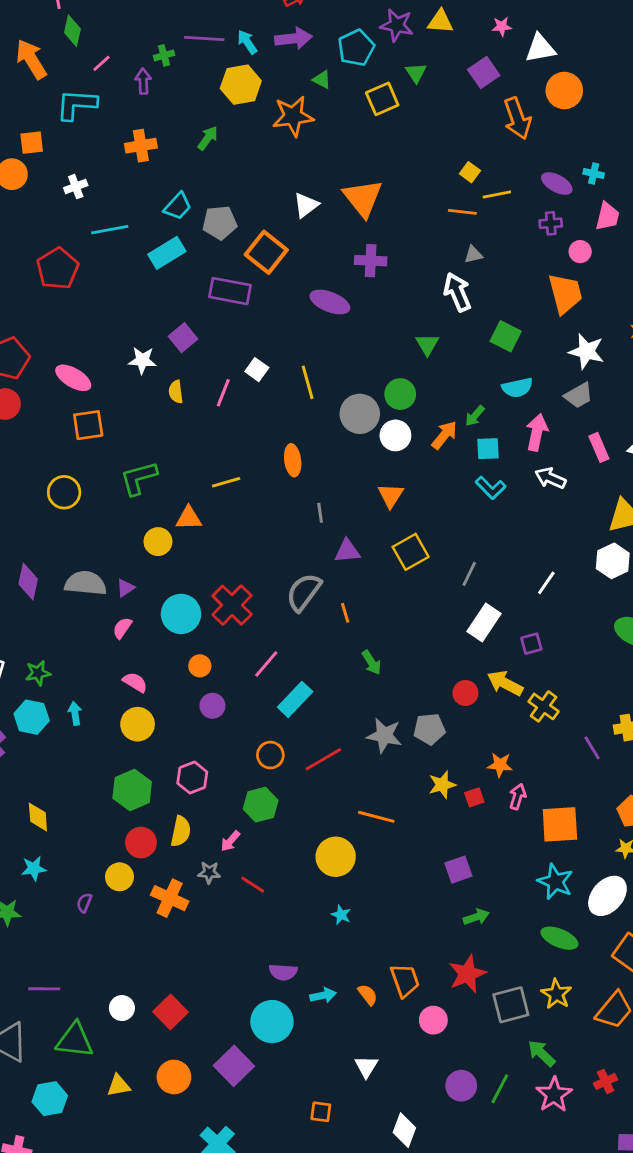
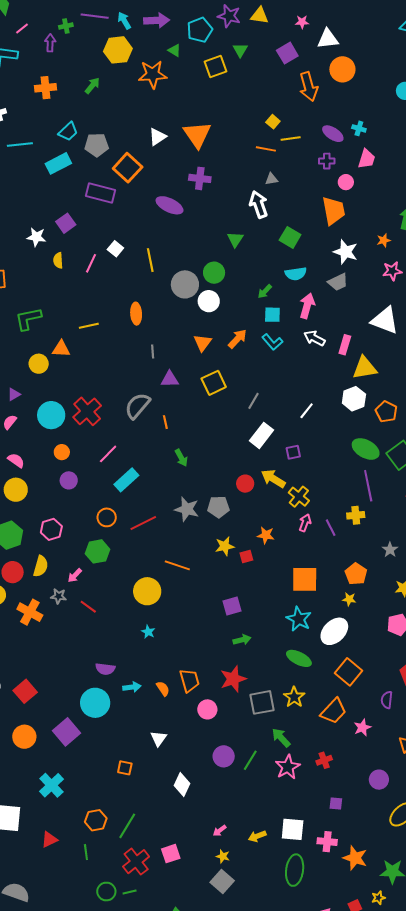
orange arrow: (444, 435) -> (237, 339), moved
pink rectangle: (599, 447) -> (345, 345), moved, turned 36
pink arrow: (518, 797) -> (305, 523), moved

